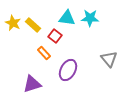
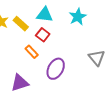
cyan triangle: (67, 18) -> (45, 15), moved
cyan star: (90, 18) -> (78, 17), turned -30

